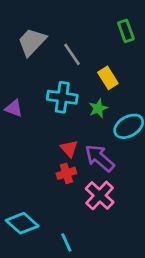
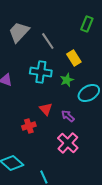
green rectangle: (126, 31) -> (87, 24), turned 42
purple arrow: (100, 158) -> (68, 116), size x0.6
red cross: (66, 173) -> (29, 126), moved

